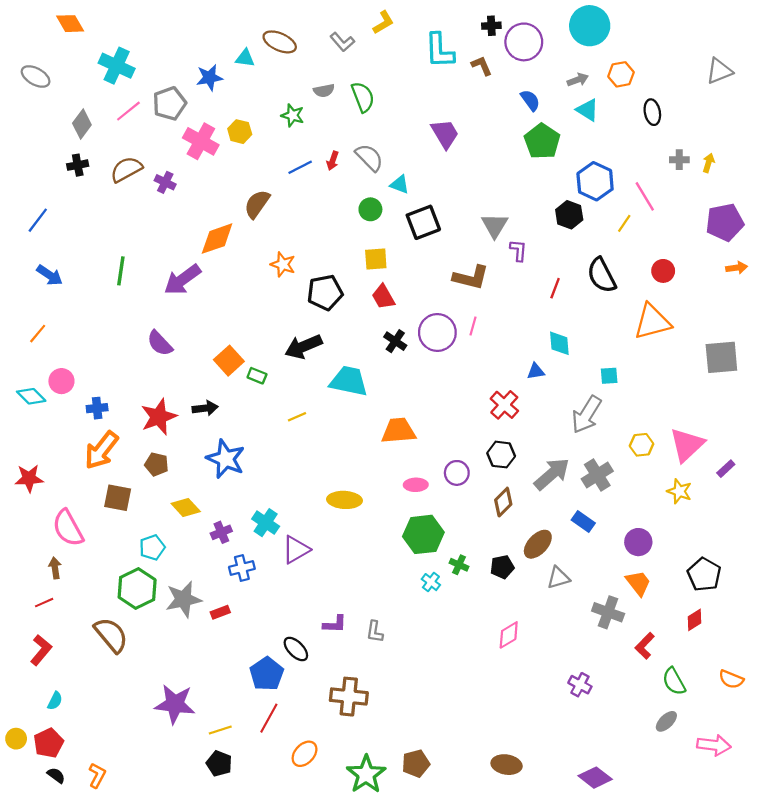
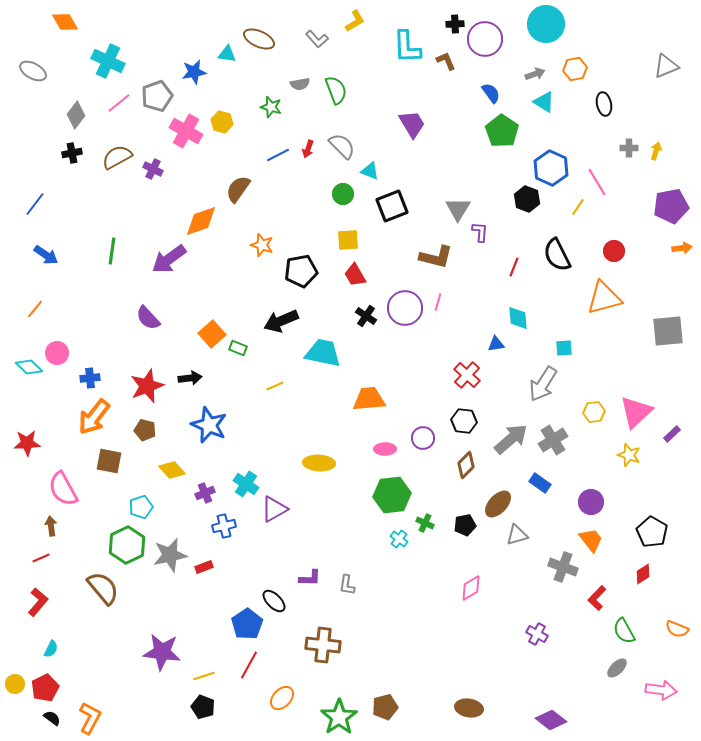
orange L-shape: (97, 775) -> (90, 718), size x1.4

